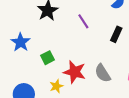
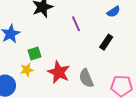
yellow star: (56, 86) -> (27, 70), moved

